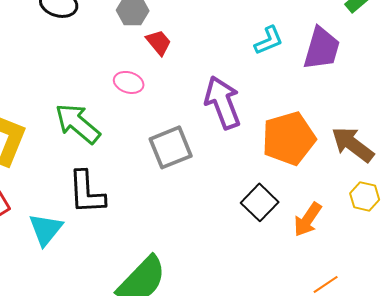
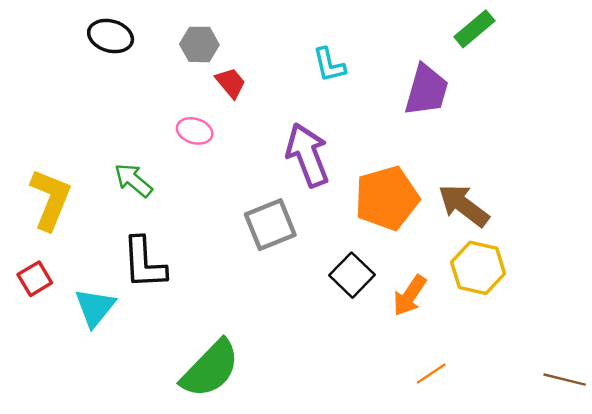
cyan L-shape: (269, 40) -> (329, 65), moved, turned 100
green arrow: (78, 123) -> (133, 180), size x0.7
gray square: (171, 147) -> (270, 225), moved
yellow hexagon: (365, 196) -> (478, 268), size x1.5

